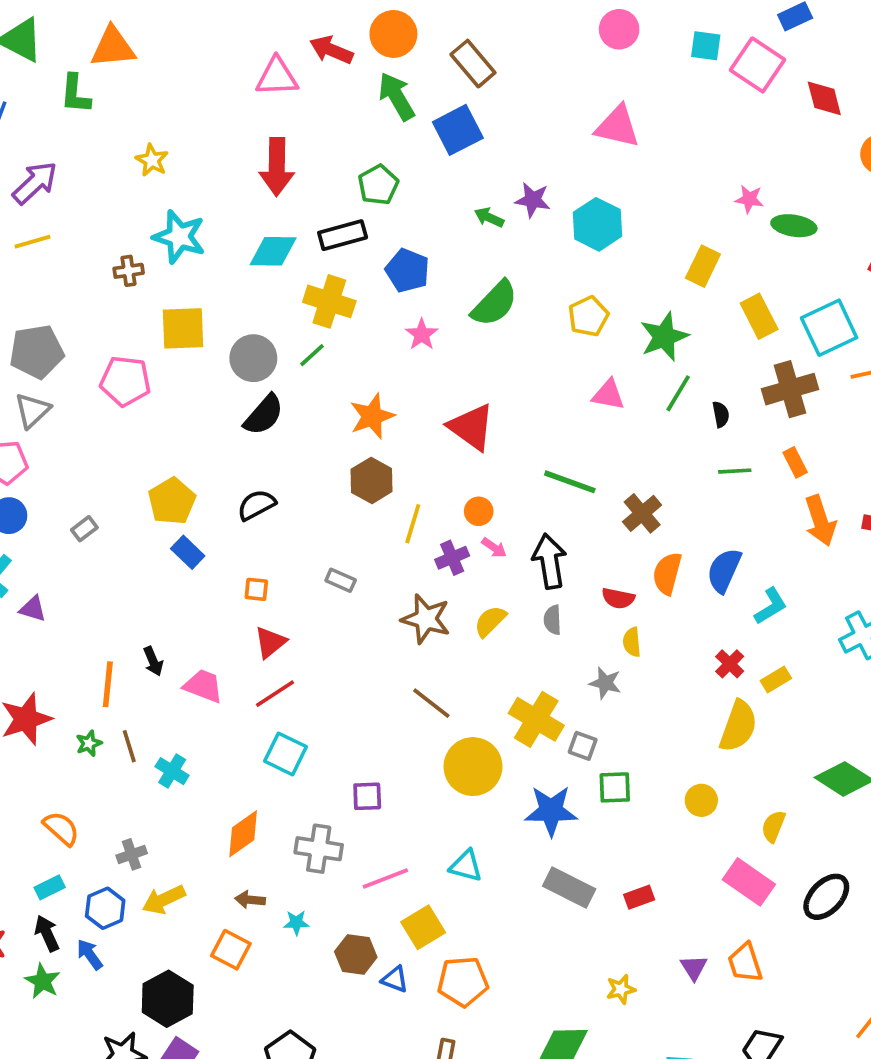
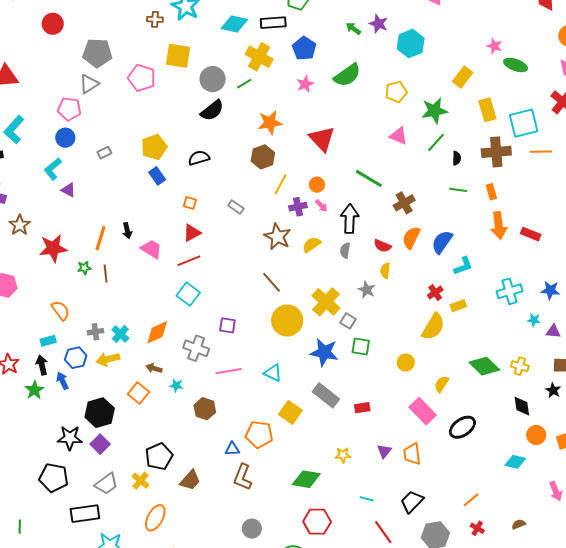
cyan cross: (172, 771) -> (120, 334), moved
yellow square: (423, 927) -> (290, 412), moved, turned -35
blue triangle: (395, 979) -> (232, 449), moved, turned -35

